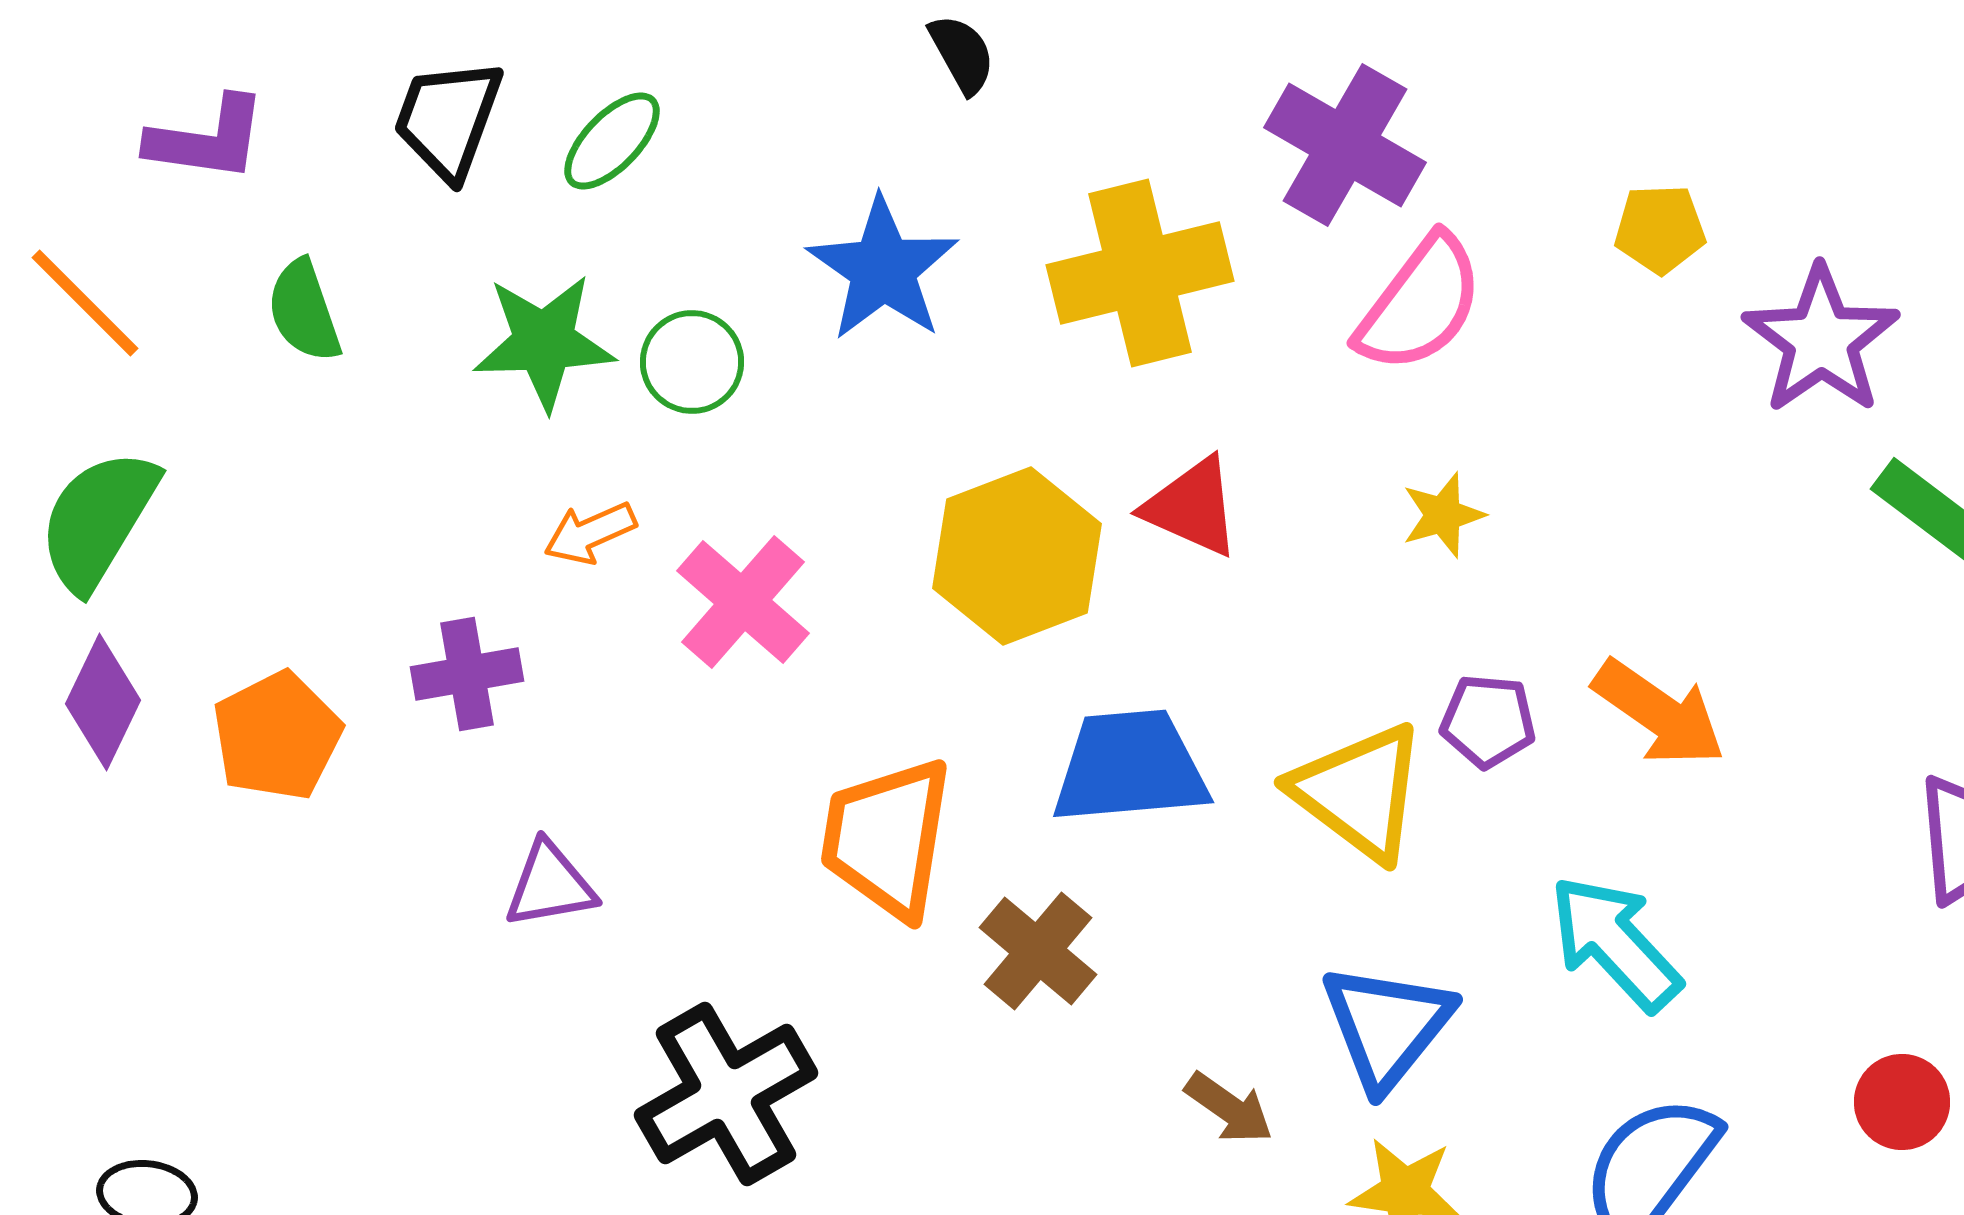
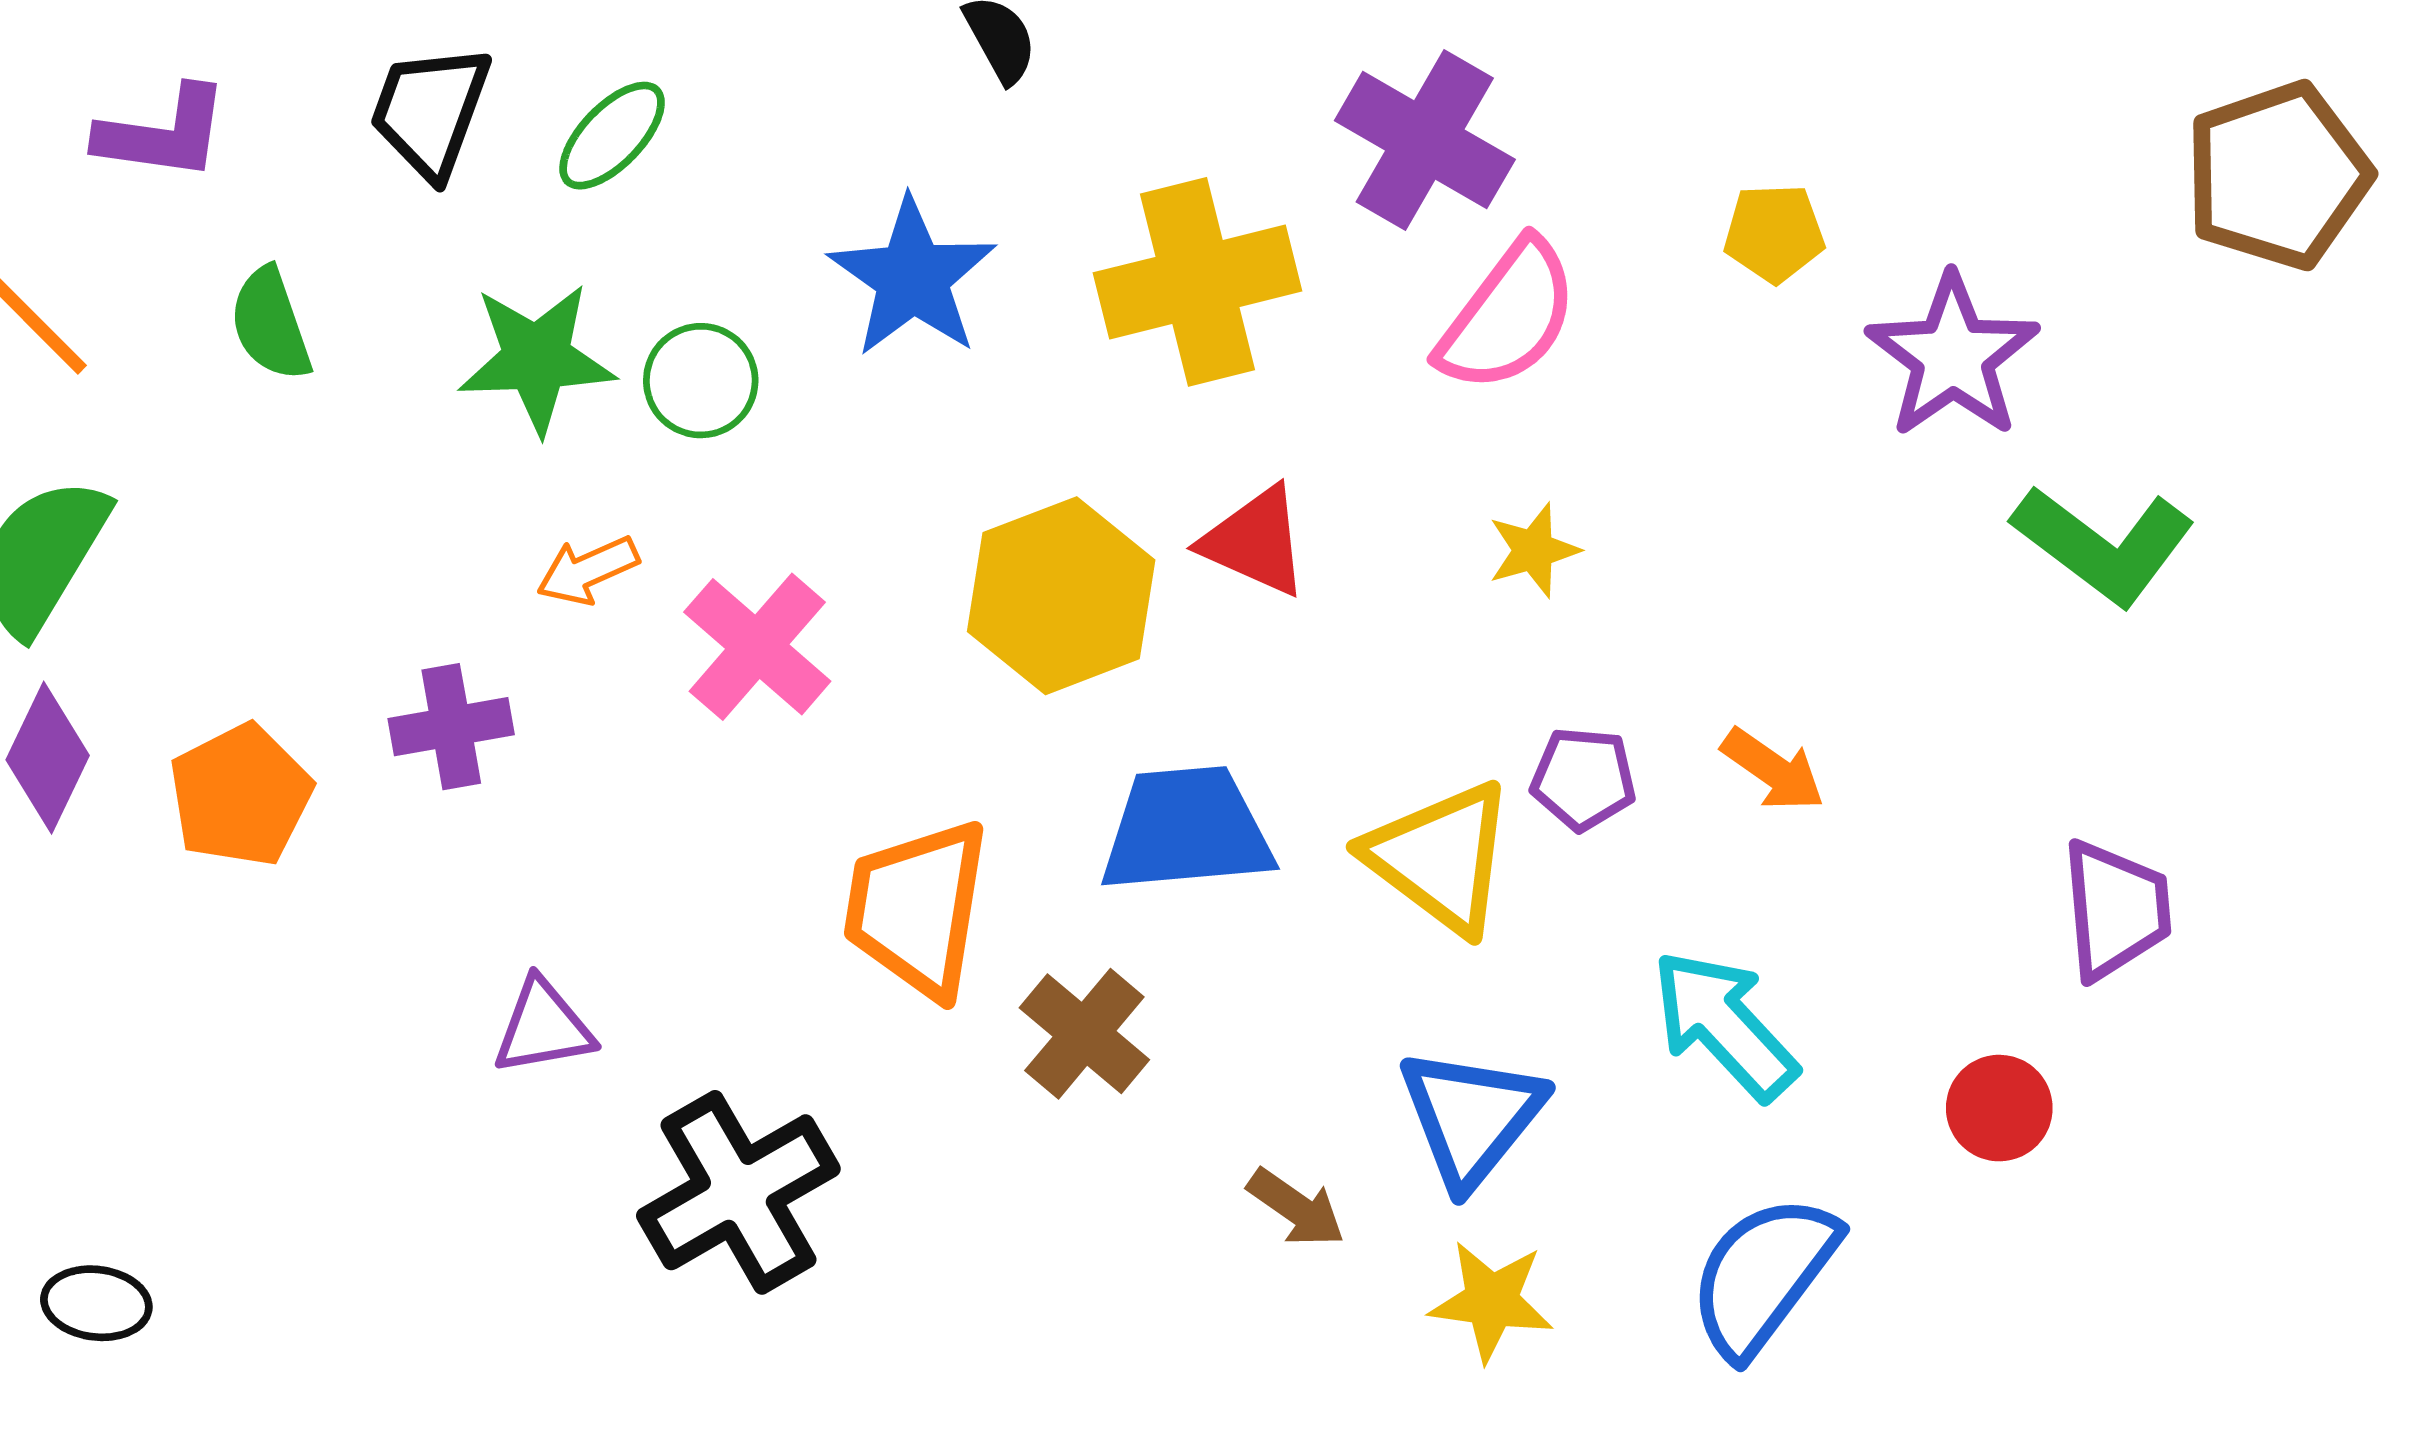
orange arrow: (1659, 713) -> (1773, 770), size x0.7
purple triangle: (550, 885) -> (543, 1027), moved
red circle: (1902, 1102) -> (1999, 1108), moved

